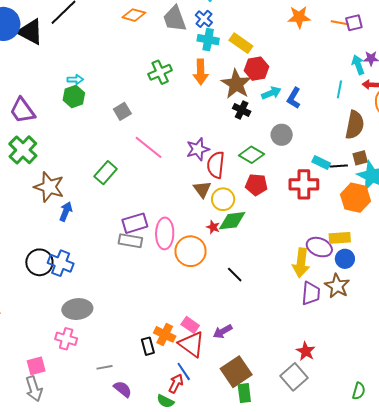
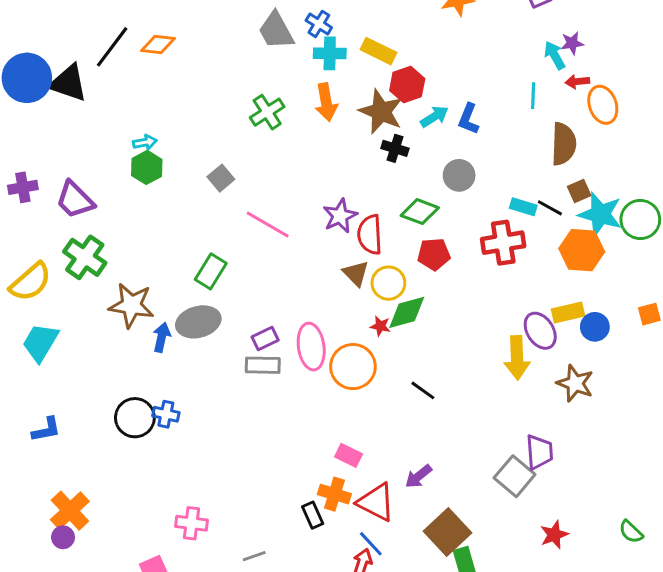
orange diamond: (134, 15) -> (158, 44), moved
black line: (339, 166) -> (550, 208), turned 42
purple rectangle: (135, 223) -> (265, 338), size x0.7
purple ellipse: (319, 247) -> (540, 331), turned 45
blue circle: (345, 259) -> (595, 327), moved
blue cross: (61, 263) -> (166, 414), size x0.7
purple trapezoid: (311, 293) -> (539, 452), moved
gray ellipse: (77, 309) -> (198, 322), moved
pink rectangle: (190, 325) -> (349, 455), moved
red star: (306, 351) -> (554, 535), moved, turned 30
gray square: (294, 377) -> (515, 476), moved
green semicircle: (359, 391) -> (631, 532), turned 126

